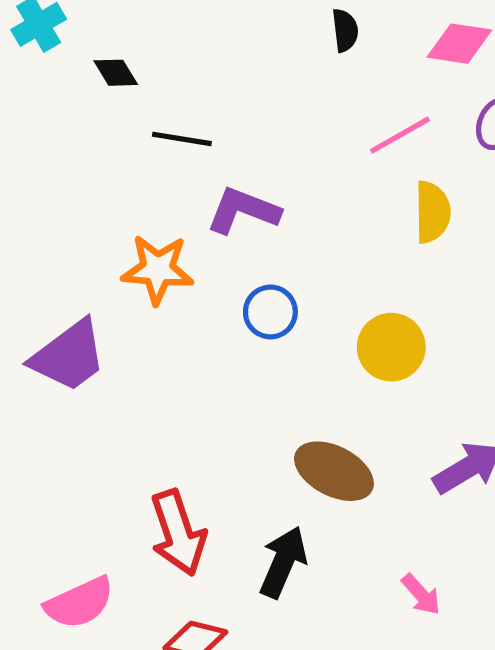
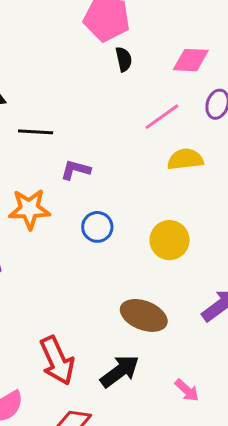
purple L-shape: (243, 211) -> (75, 170), size x0.7
yellow semicircle: (432, 212) -> (185, 159), turned -90
black arrow: (283, 562) -> (120, 371), turned 36
pink arrow: (421, 594) -> (187, 390), moved

